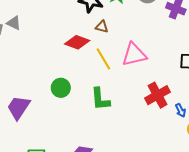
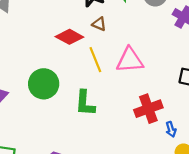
green circle: (61, 88) -> (44, 84), size x1.4

